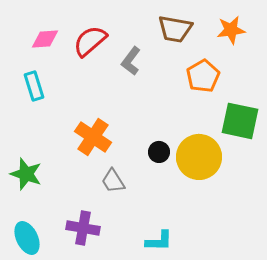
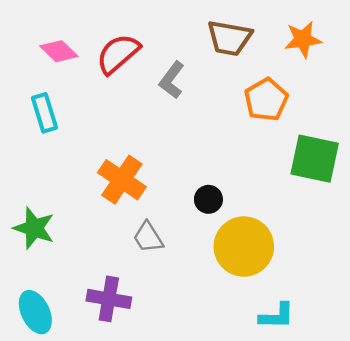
pink diamond: (45, 39) -> (59, 51), turned 48
yellow circle: (199, 157) -> (244, 247), moved
cyan L-shape: (159, 241) -> (277, 316), moved

